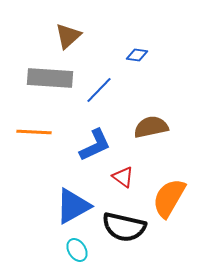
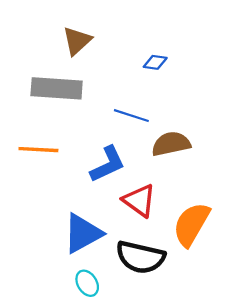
blue line: (99, 90) -> (131, 116), moved, turned 64
red triangle: (123, 177) -> (139, 201), size x1.4

